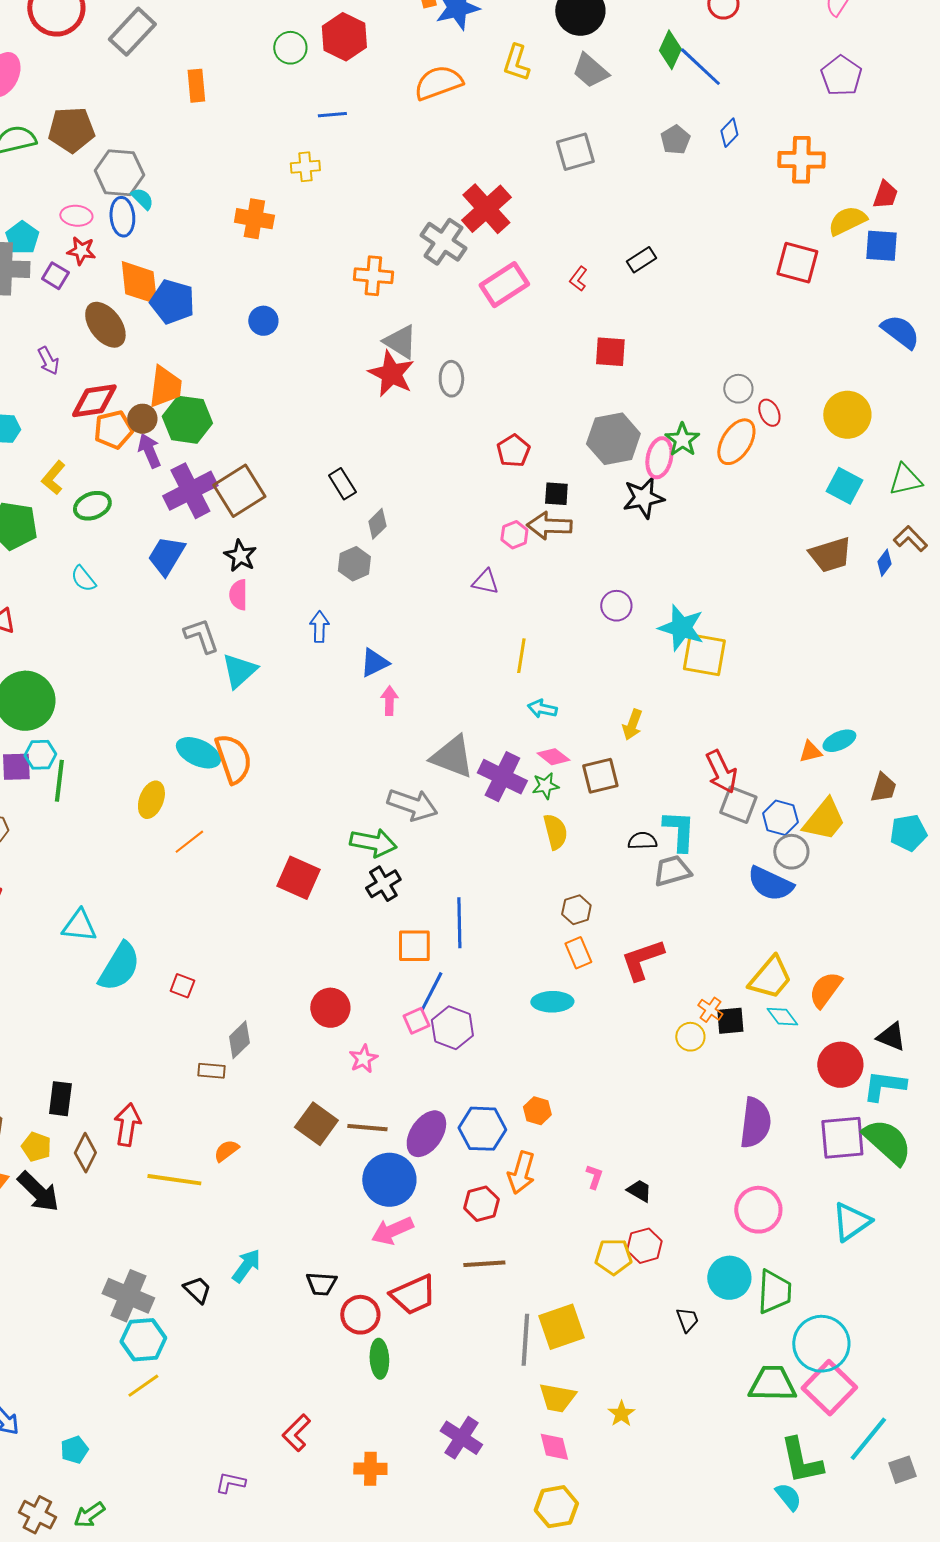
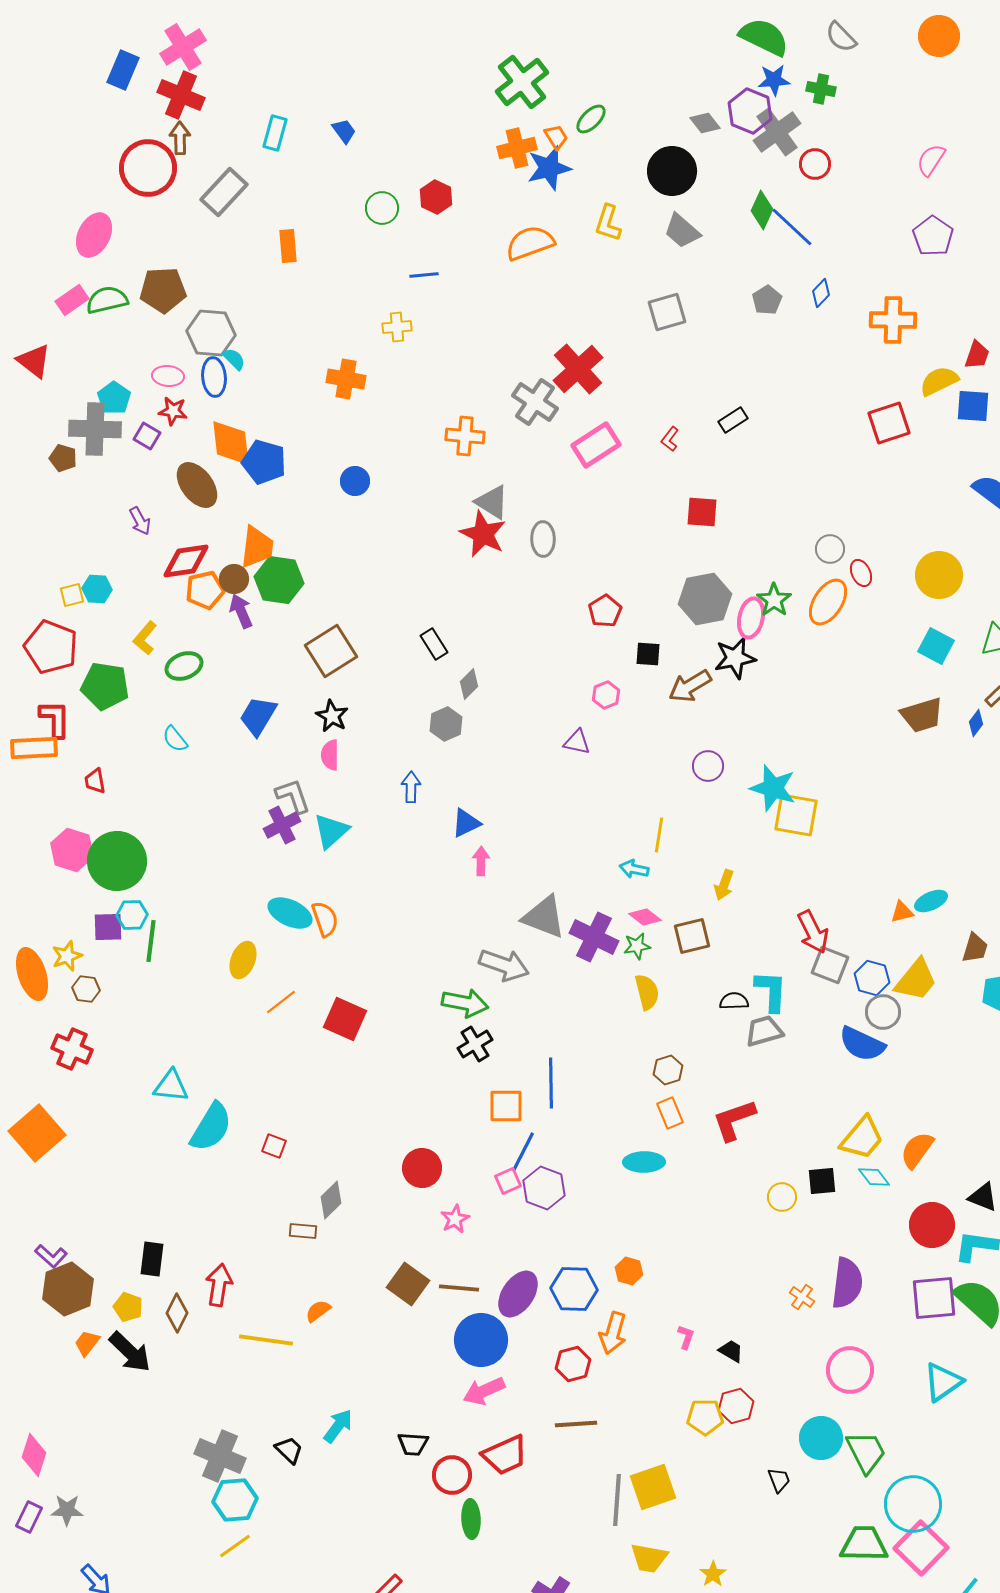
red hexagon: (344, 37) -> (436, 197), size x0.7
red square: (797, 263) -> (889, 423), turned -33
purple cross: (190, 491) -> (282, 825), moved, size x0.7
brown arrow: (549, 526) -> (690, 686), moved, turned -33
yellow line: (521, 656) -> (659, 835), moved
orange semicircle: (233, 759) -> (325, 919), size x0.7
red square: (298, 878) -> (345, 1019), moved
orange cross: (710, 1010) -> (802, 1297), moved
green trapezoid: (774, 1292) -> (866, 1452), turned -30

